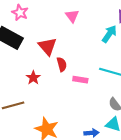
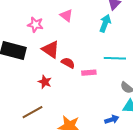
pink star: (20, 13) -> (35, 25), moved
red semicircle: (62, 64) -> (68, 63), turned -32

